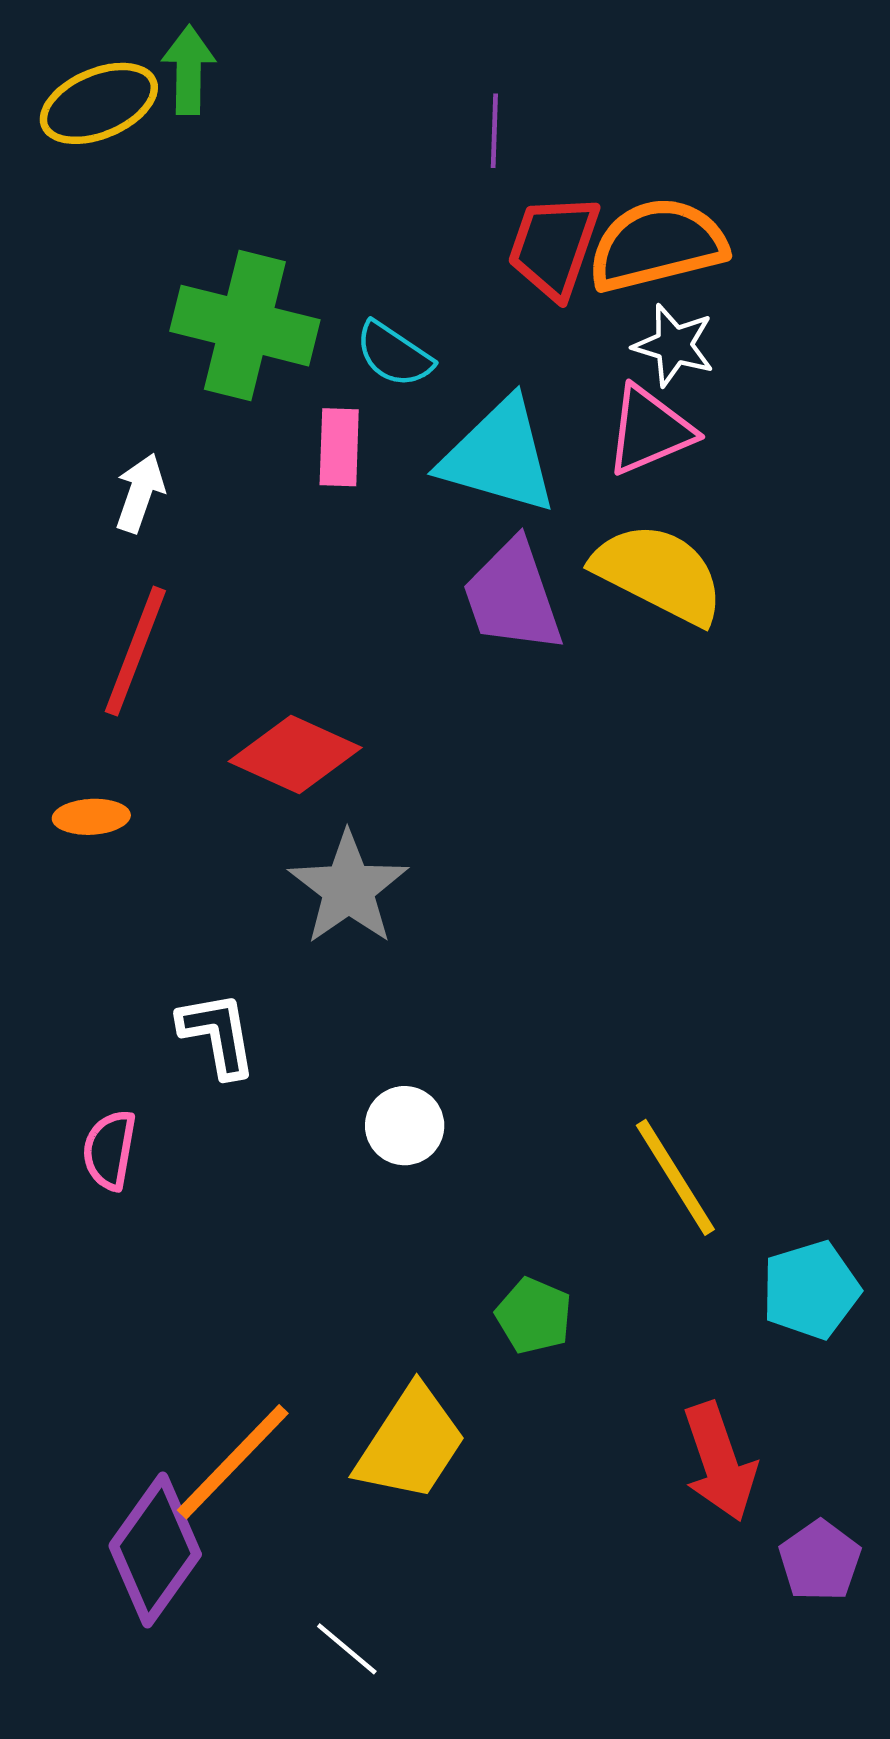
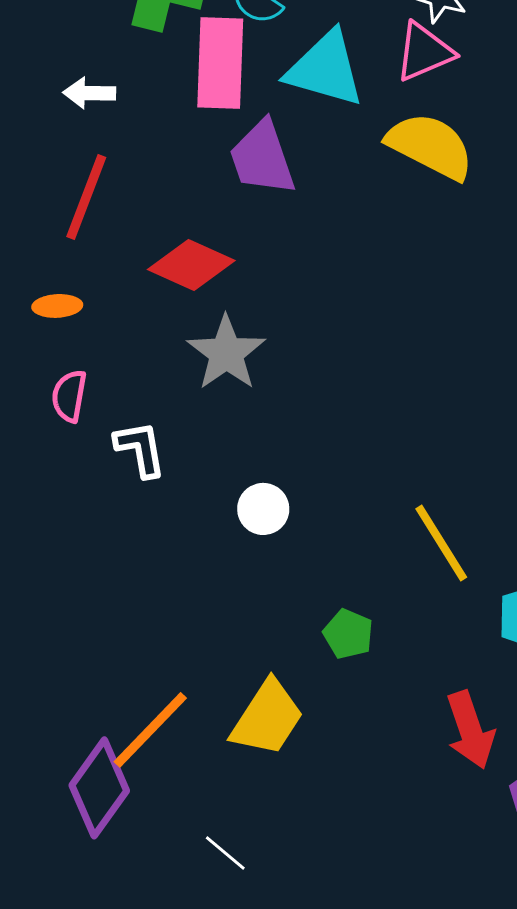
pink rectangle: (339, 447) -> (220, 63), size x1.8
white arrow: (140, 493) -> (89, 93), turned -108
purple trapezoid: (513, 596) -> (262, 158), moved
pink semicircle: (110, 1150) -> (69, 396), moved

